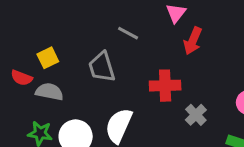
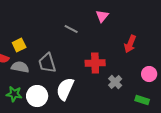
red arrow: (193, 41) -> (130, 44), moved
gray trapezoid: (102, 67) -> (47, 63), moved

